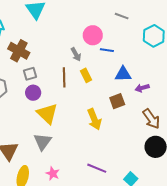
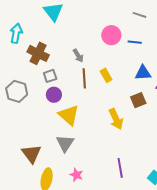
blue line: (107, 50) -> (135, 42), moved
gray arrow: (76, 54) -> (78, 56), moved
purple line: (97, 168) -> (120, 168), turned 60

